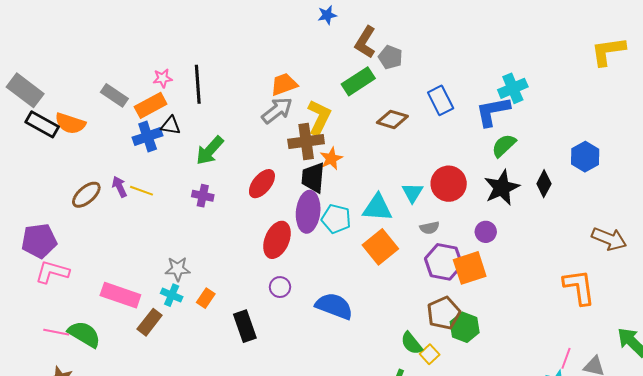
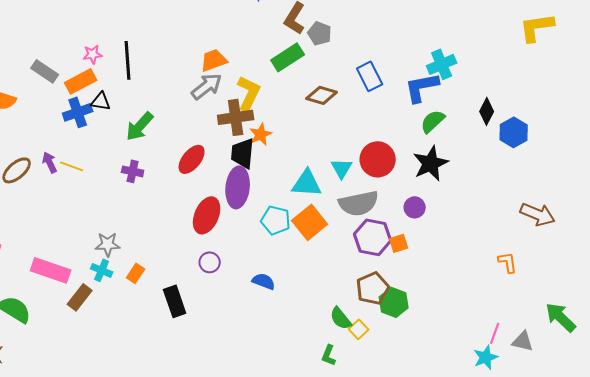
black diamond: (544, 184) -> (487, 111), moved
cyan pentagon: (336, 219) -> (276, 220), moved
gray semicircle: (430, 228) -> (359, 203), size x2.0
orange square: (470, 268) -> (399, 243), size x0.6
orange L-shape: (579, 287) -> (508, 262), size x0.6
blue semicircle: (334, 306) -> (264, 281), size x0.6

